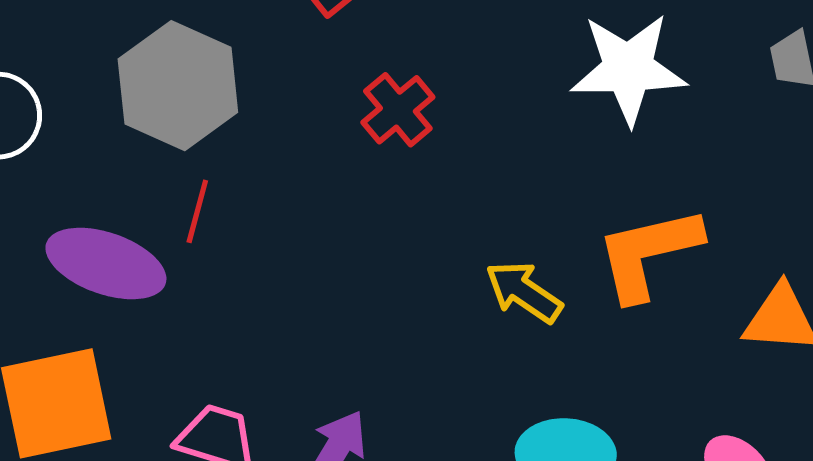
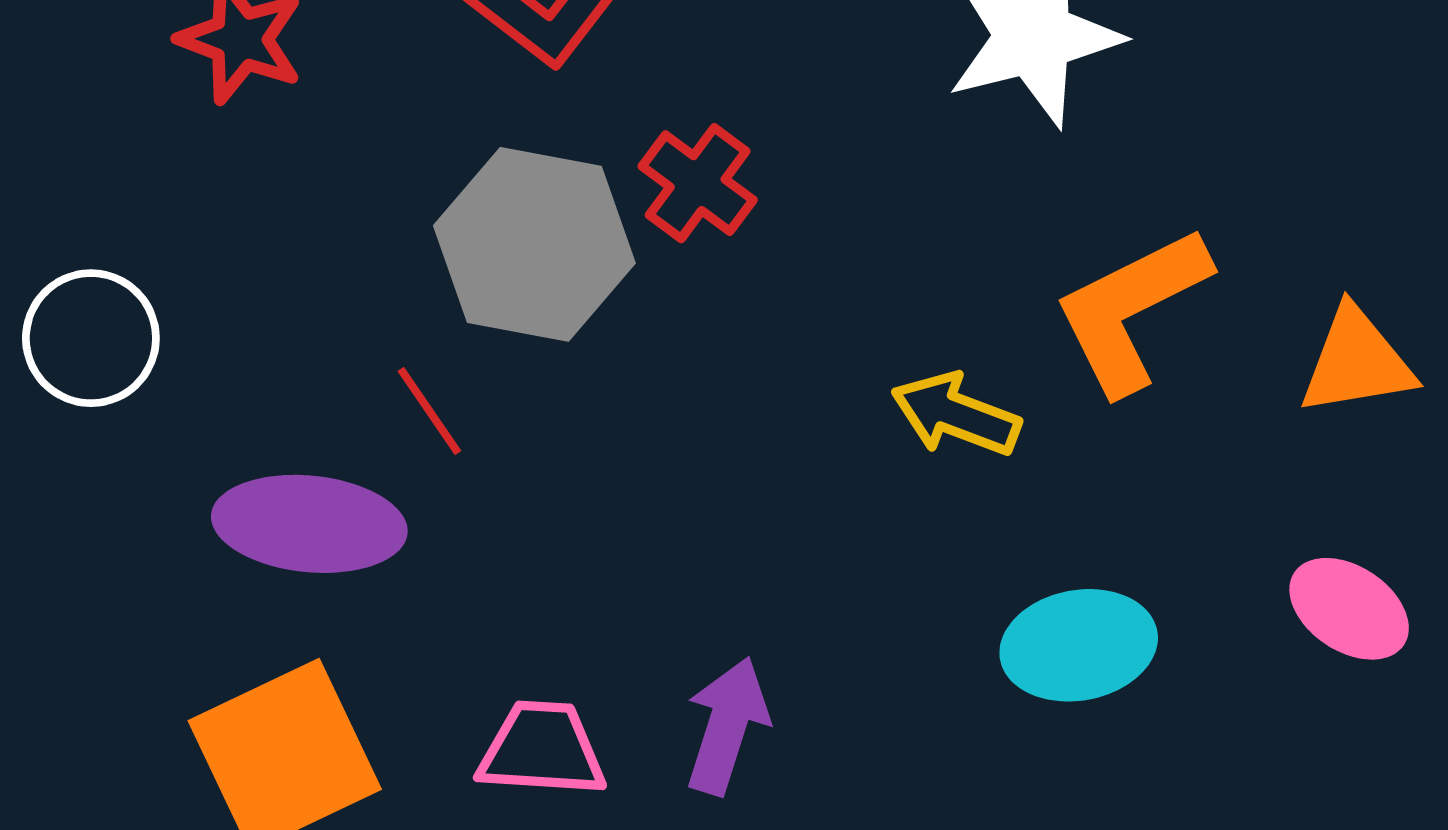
gray hexagon: (178, 86) -> (534, 244), moved
red line: (197, 211) -> (429, 411), turned -36

